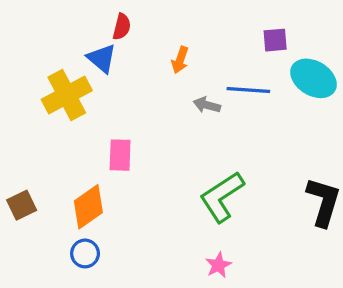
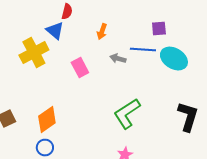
purple square: (275, 40) -> (159, 29), moved
cyan ellipse: (313, 78) -> (174, 59), moved
pink rectangle: (120, 155) -> (80, 68), moved, turned -30

